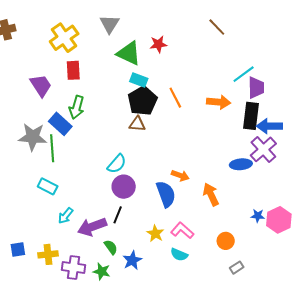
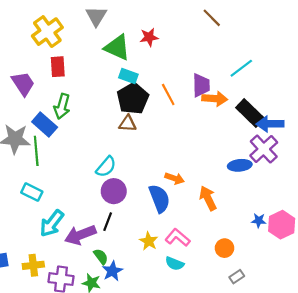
purple trapezoid: (256, 88) -> (201, 85), moved
black rectangle: (251, 116) -> (250, 113), turned -52
cyan arrow: (66, 216) -> (52, 223), size x1.5
blue star: (132, 260) -> (112, 271), moved

